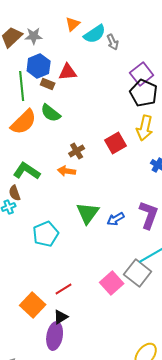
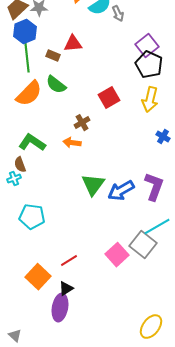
blue hexagon: (39, 66) -> (25, 32), moved
red square: (116, 143) -> (109, 98), moved
blue arrow: (116, 219) -> (121, 191), size x1.5
cyan pentagon: (46, 234) -> (32, 217), moved, turned 30

